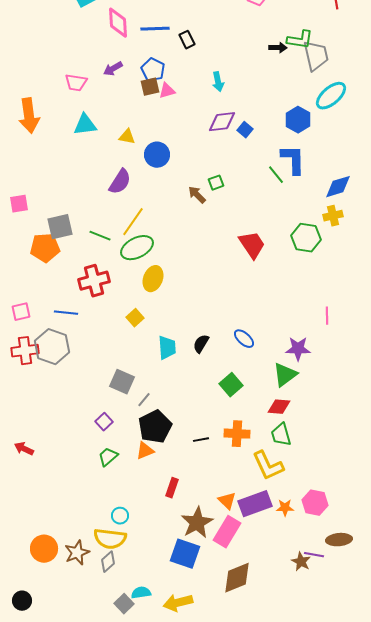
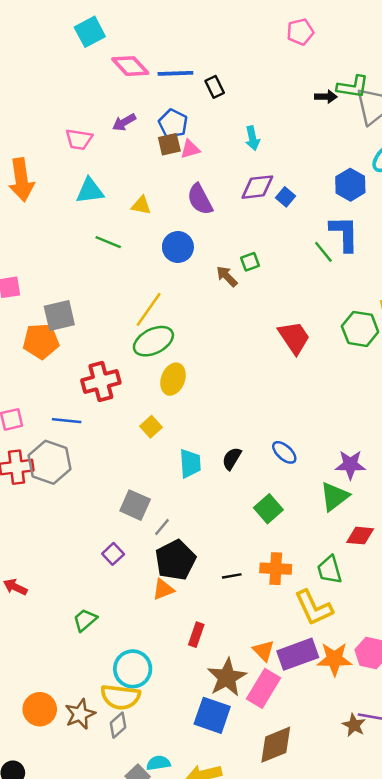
pink diamond: (118, 23) -> (130, 66), turned -40
blue circle: (157, 155) -> (178, 247), moved
purple semicircle: (120, 182) -> (200, 199), moved, turned 120
green line: (100, 236) -> (108, 242), moved
red diamond: (279, 407) -> (360, 536), moved
green trapezoid: (108, 457) -> (85, 620), moved
orange star: (285, 508) -> (334, 659), size x1.6
cyan circle: (120, 516) -> (133, 669), size x1.8

